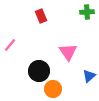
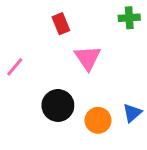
pink triangle: (68, 52) -> (88, 58), moved
orange circle: (53, 89) -> (98, 120), moved

